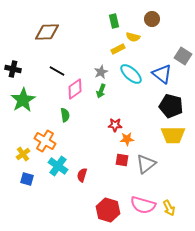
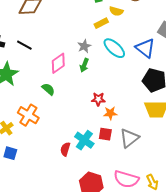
black line: (57, 71) -> (24, 45), moved
green semicircle: (65, 115) -> (48, 89), turned -40
cyan cross: (58, 166) -> (84, 140), moved

